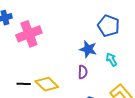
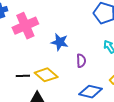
blue star: (88, 49) -> (60, 42), moved

